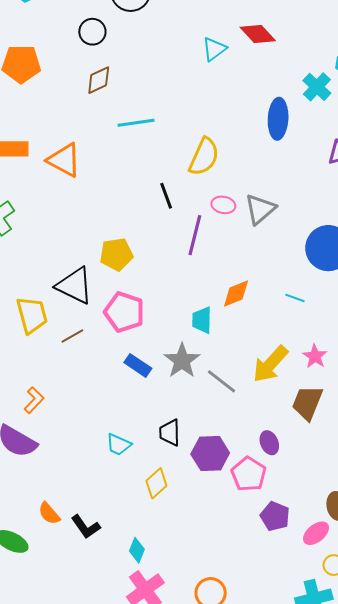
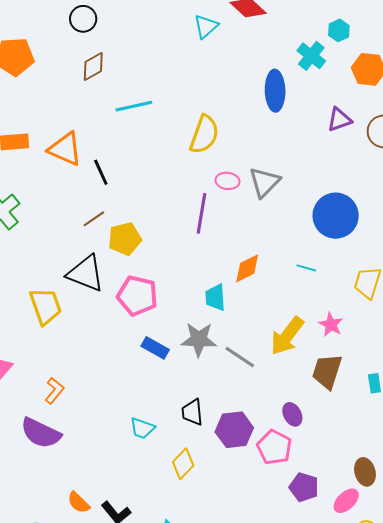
black line: (166, 196) -> (101, 172), moved
brown line: (72, 336) -> (94, 219), moved
gray star: (182, 361) -> (199, 339), turned -30

